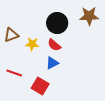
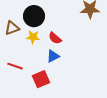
black circle: (57, 23) -> (34, 16), moved
red square: (40, 86) -> (41, 79), turned 36

